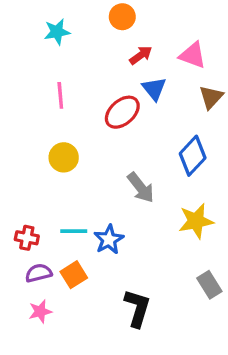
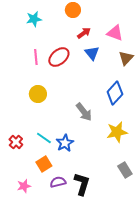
red ellipse: (122, 112) -> (59, 57), moved
cyan line: (74, 231) -> (44, 138), turned 35
red cross: (27, 238) -> (16, 142), turned 32
purple semicircle: (39, 273) -> (58, 182), moved

